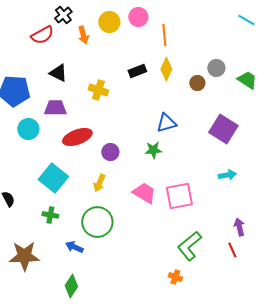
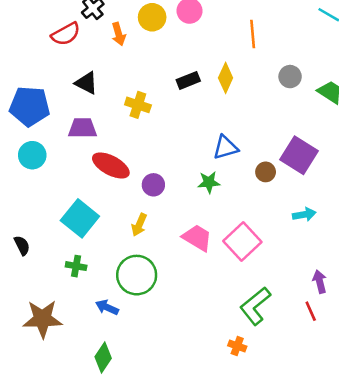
orange line: (164, 35) -> (253, 34), moved
brown circle: (197, 83) -> (266, 172), moved
cyan circle: (28, 129) -> (32, 155), moved
red ellipse: (77, 137) -> (111, 165), turned 48
pink square: (179, 196) -> (242, 242), turned -32

